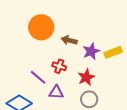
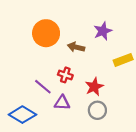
purple star: (91, 51) -> (103, 31), moved

